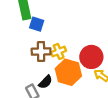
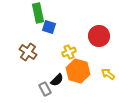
brown cross: (41, 51) -> (28, 52), moved, turned 36
red circle: (91, 57) -> (99, 36), moved

